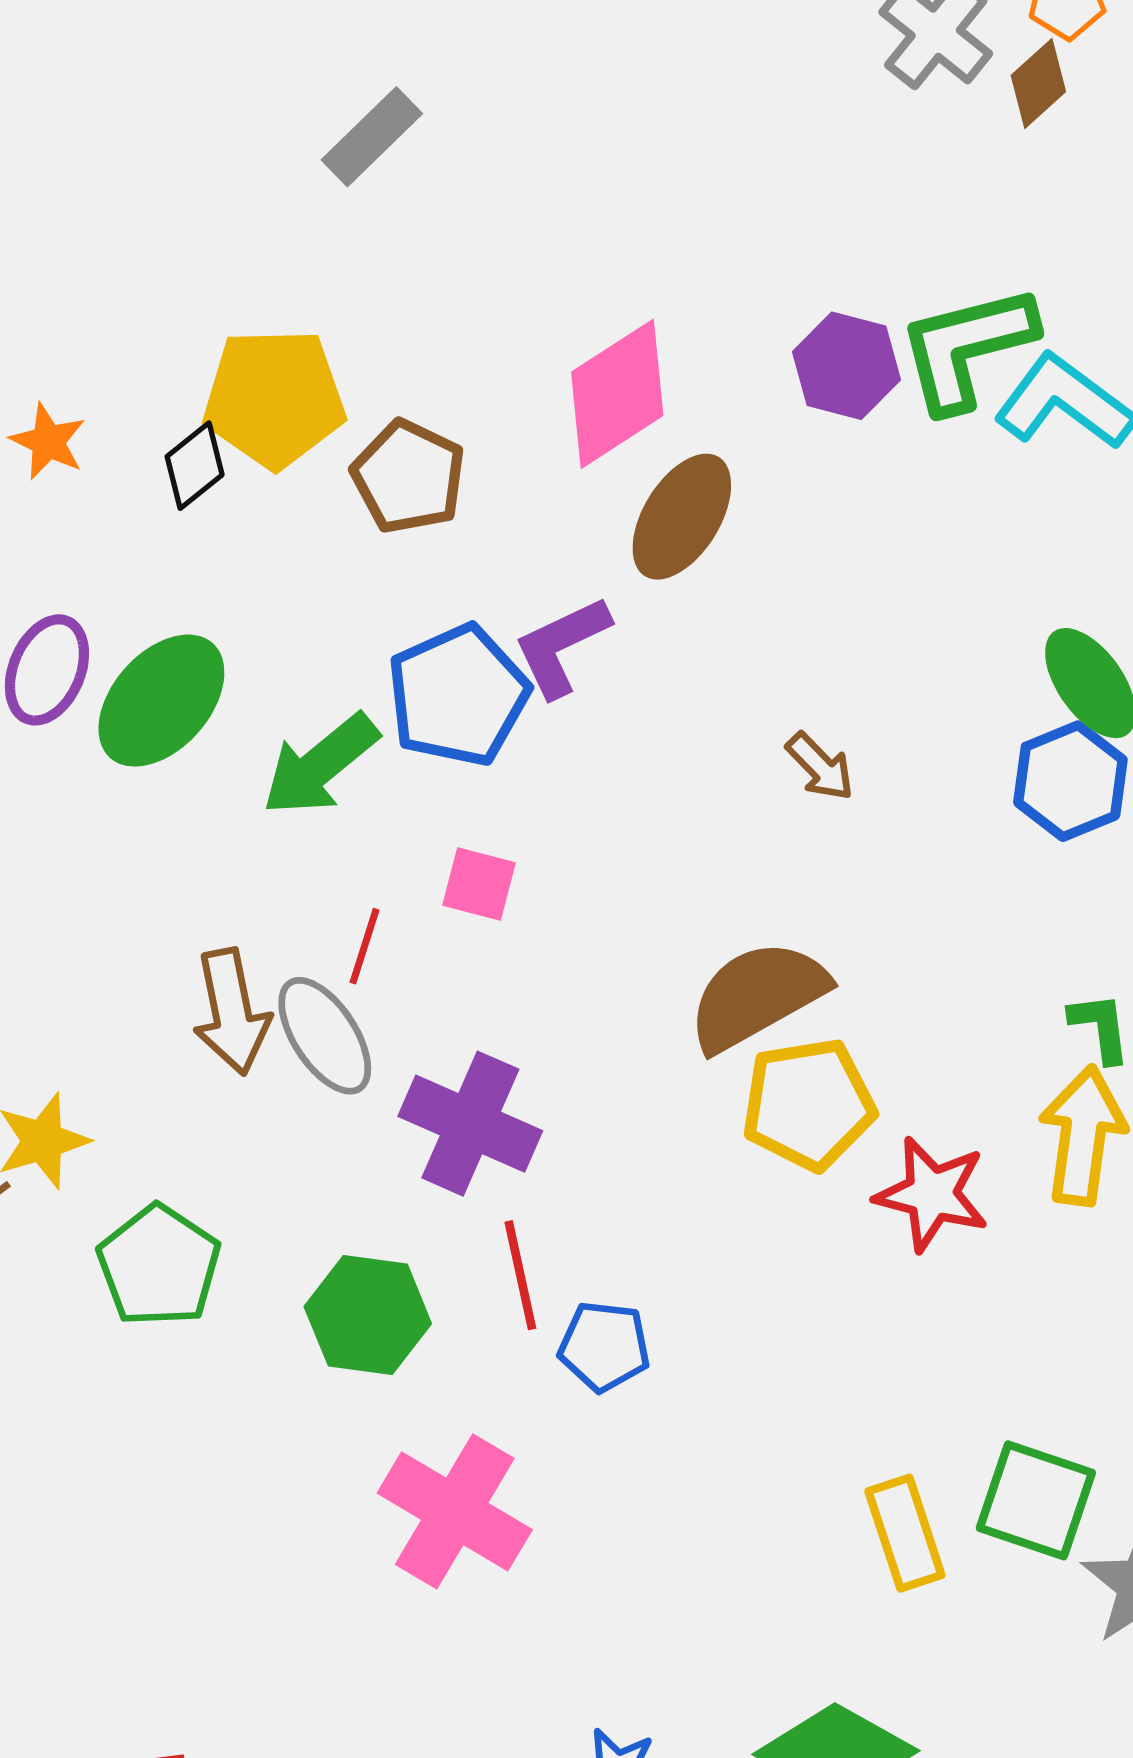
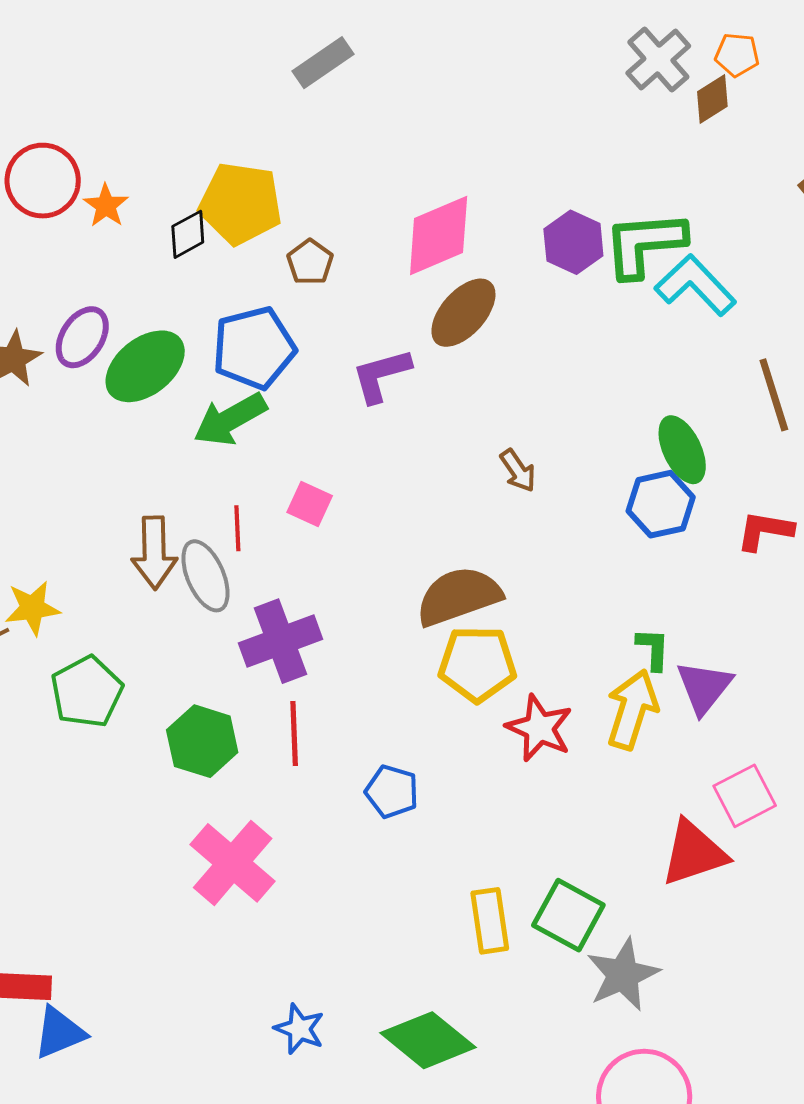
brown pentagon: (409, 477) -> (310, 262), size x0.7
blue pentagon: (458, 695) -> (254, 348), moved
red line: (365, 946) -> (237, 528), turned -30
purple cross: (470, 1124) -> (280, 641), turned 36
blue pentagon: (604, 1346) -> (392, 791), moved

